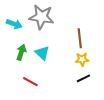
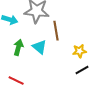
brown line: (80, 38) -> (56, 31), moved
red line: (30, 82) -> (16, 80), moved

